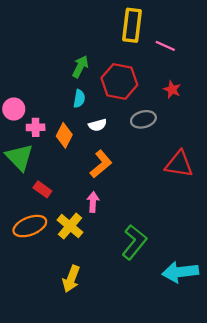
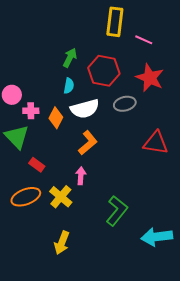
red star: (172, 90) -> (150, 78), size x1.8
white semicircle: (98, 125) -> (85, 109), size x1.8

